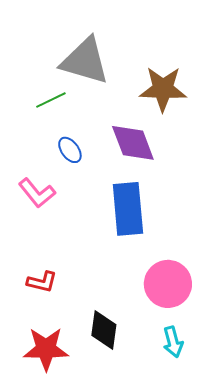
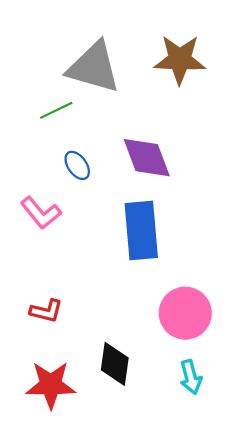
brown star: (163, 89) -> (180, 60), moved

